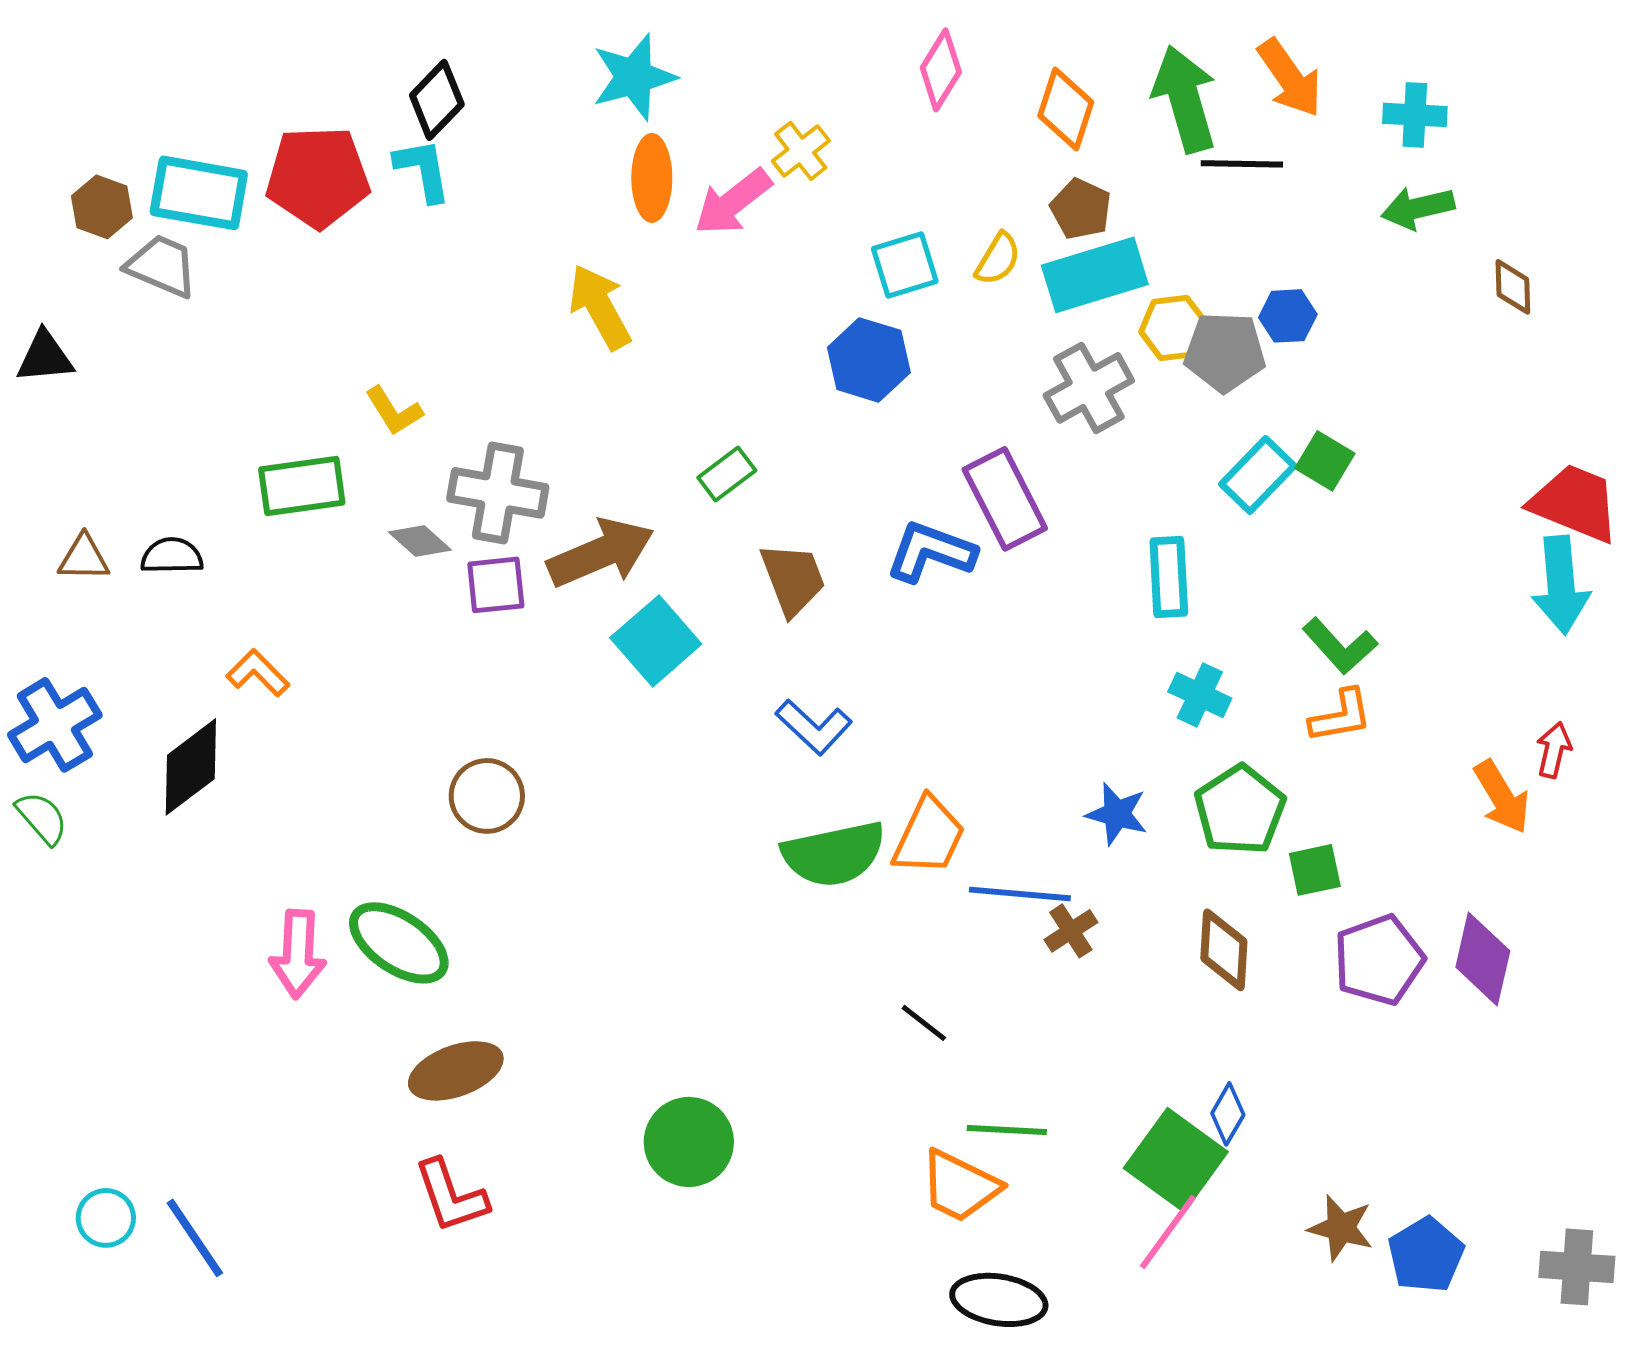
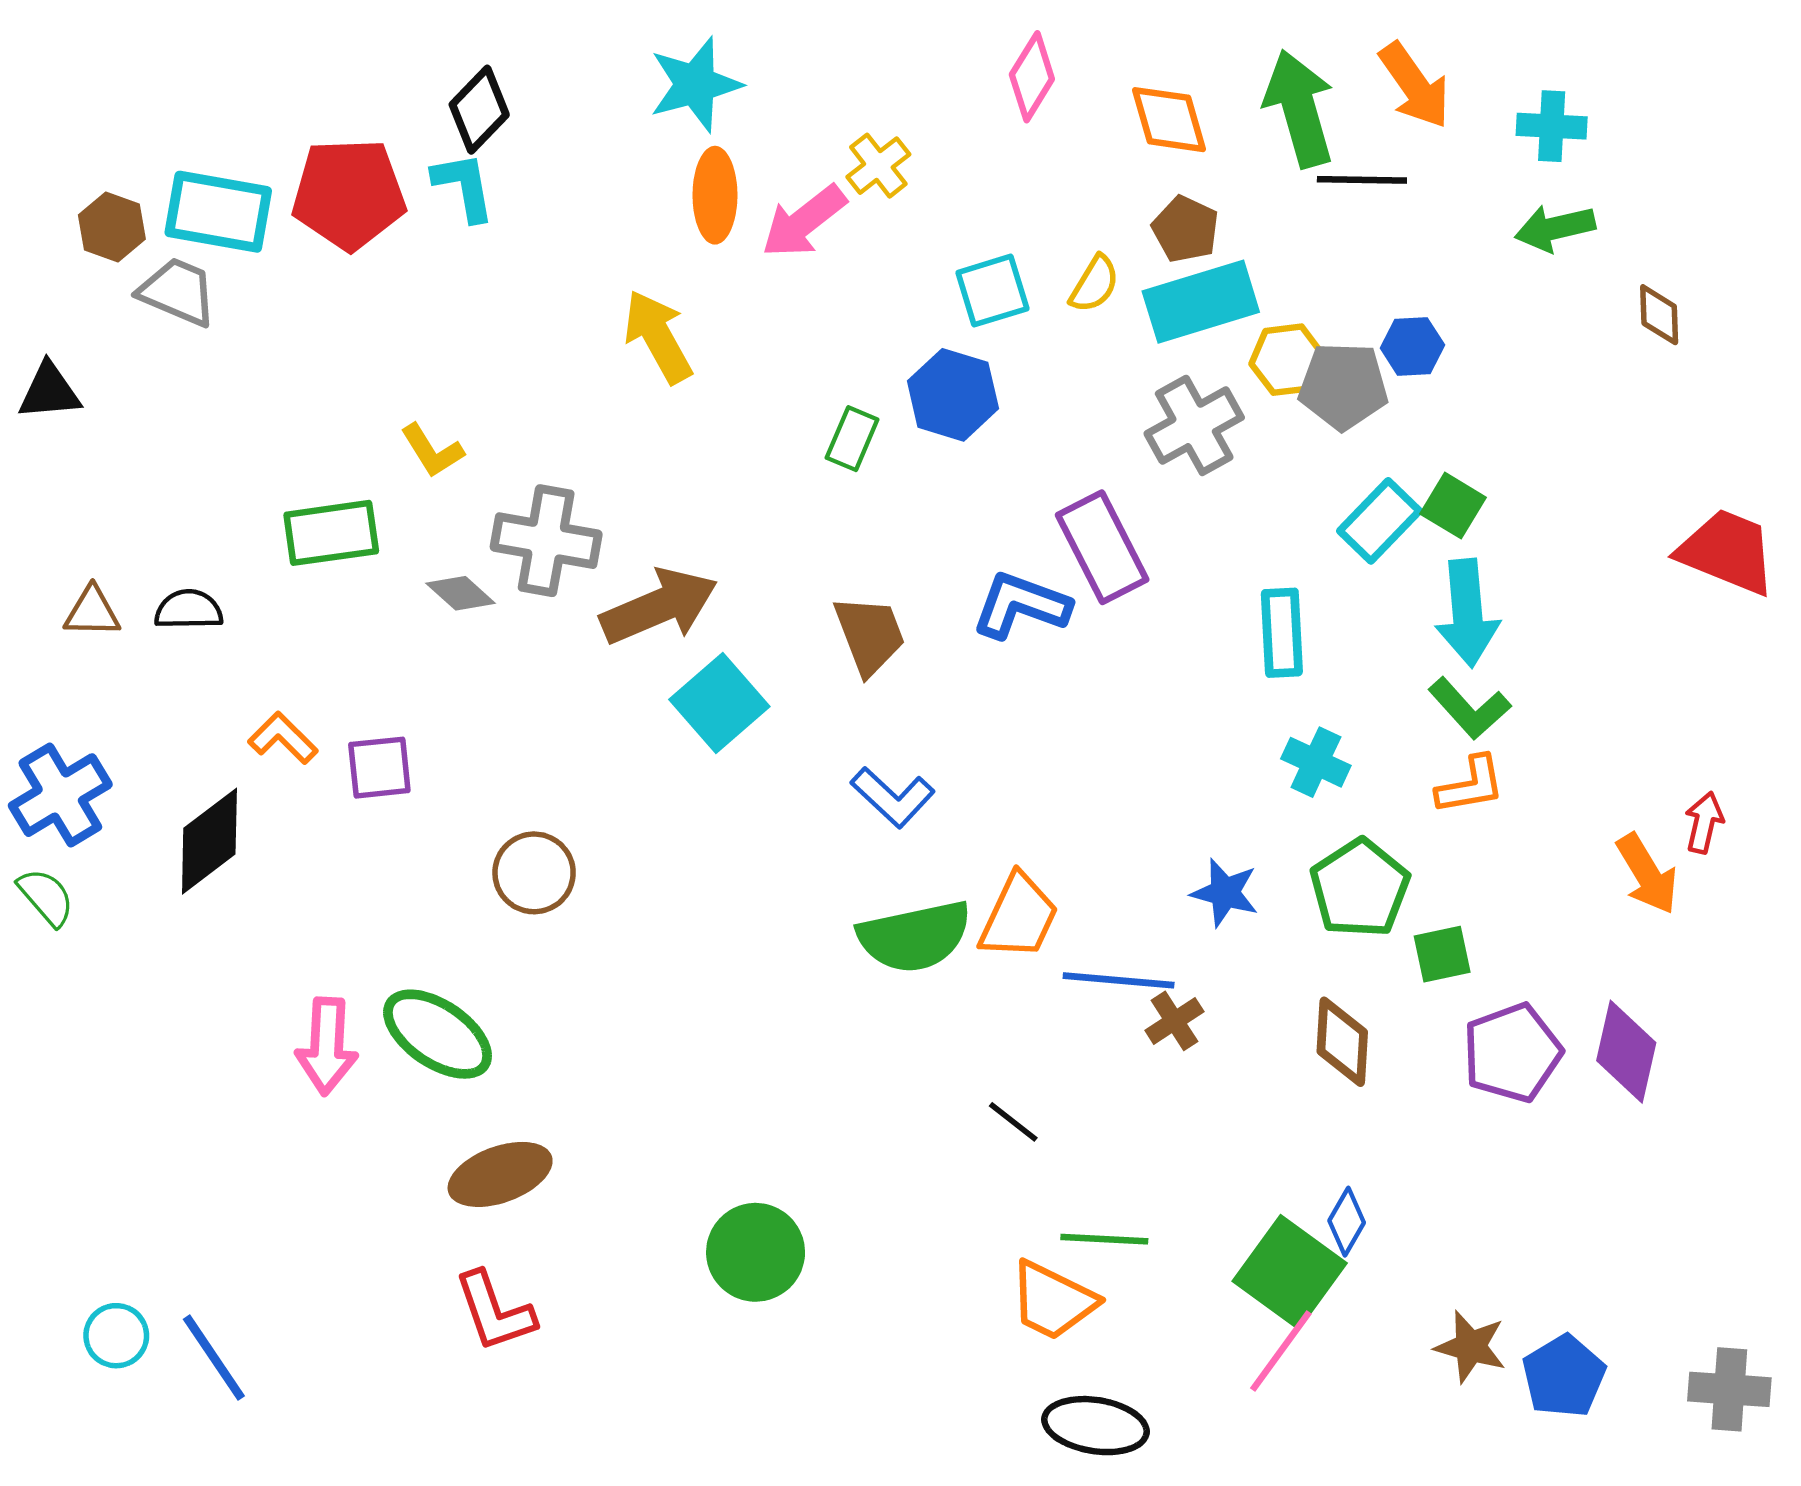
orange diamond: (1066, 109) -> (1169, 120), turned -34
green rectangle: (727, 474) -> (852, 439), moved, turned -30
purple square: (496, 585) -> (379, 768), moved
cyan arrow: (1561, 585) -> (1467, 613), moved

